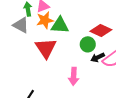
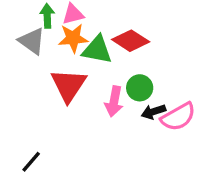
red diamond: (101, 30) -> (131, 41), moved
pink arrow: (74, 76) -> (114, 101), moved

